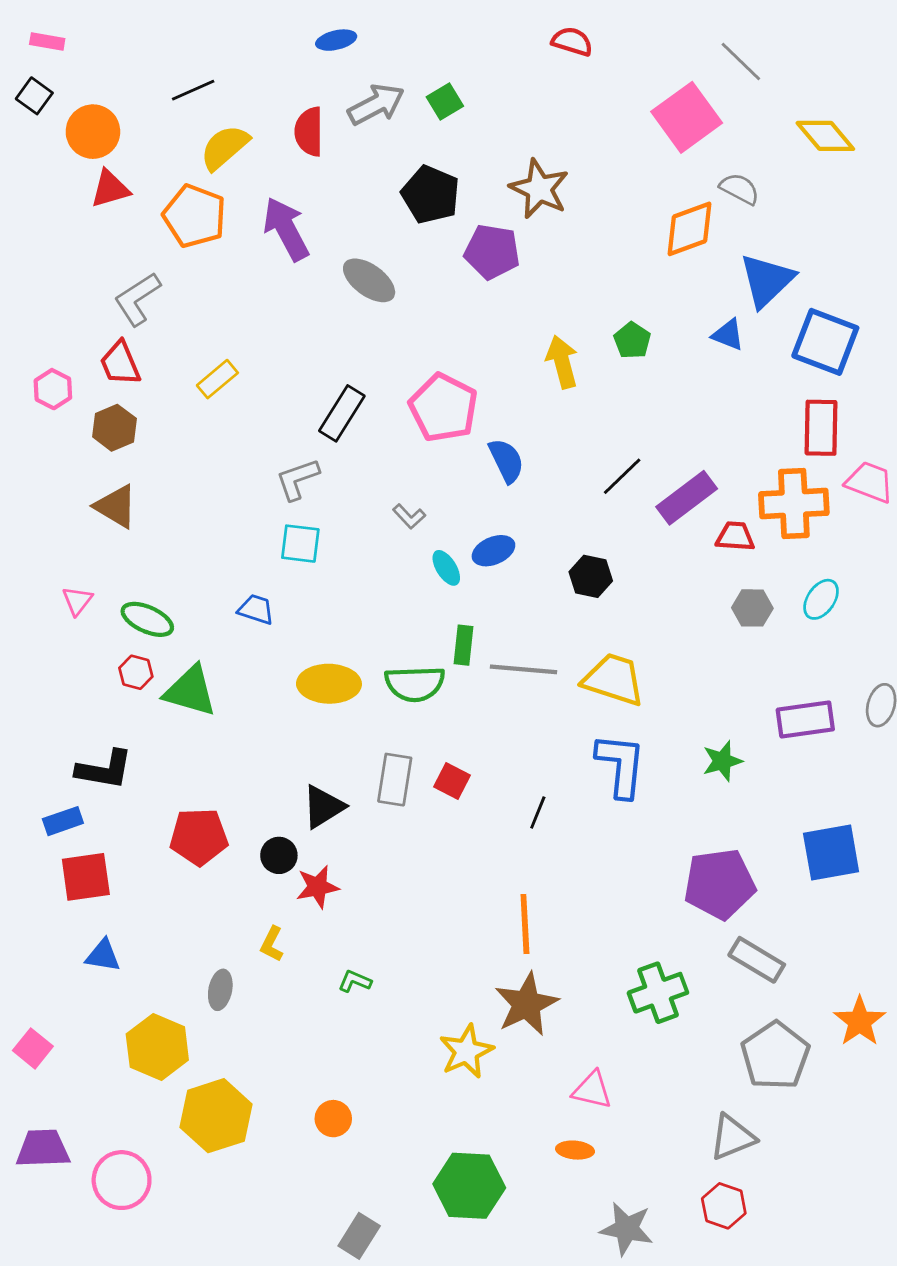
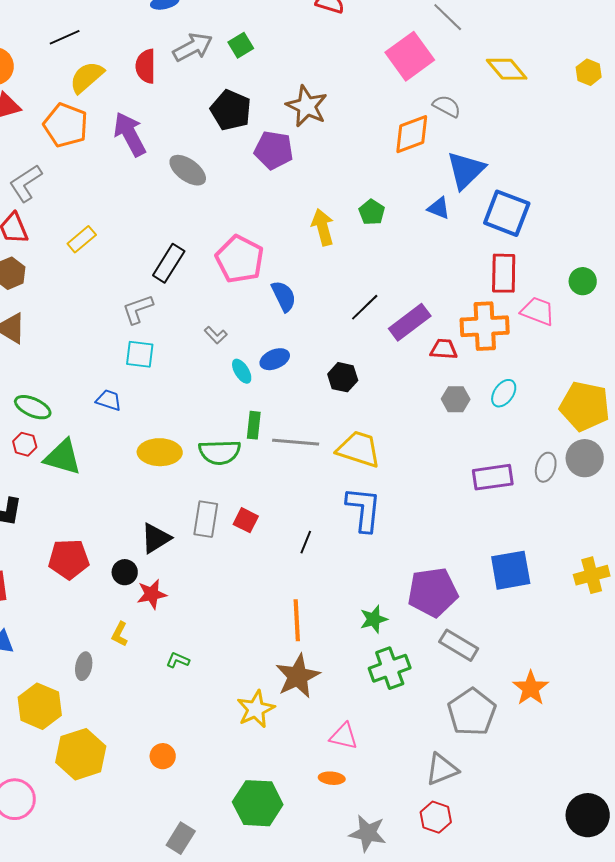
green star: (722, 761) -> (374, 619), moved

